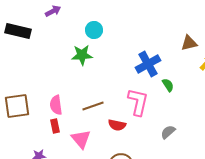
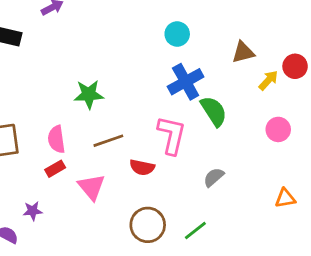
cyan circle: (94, 30) -> (177, 34), moved
green star: (82, 55) -> (89, 94), moved
green semicircle: (168, 85) -> (214, 111), size x1.6
red rectangle: (55, 126) -> (55, 169), turned 72

